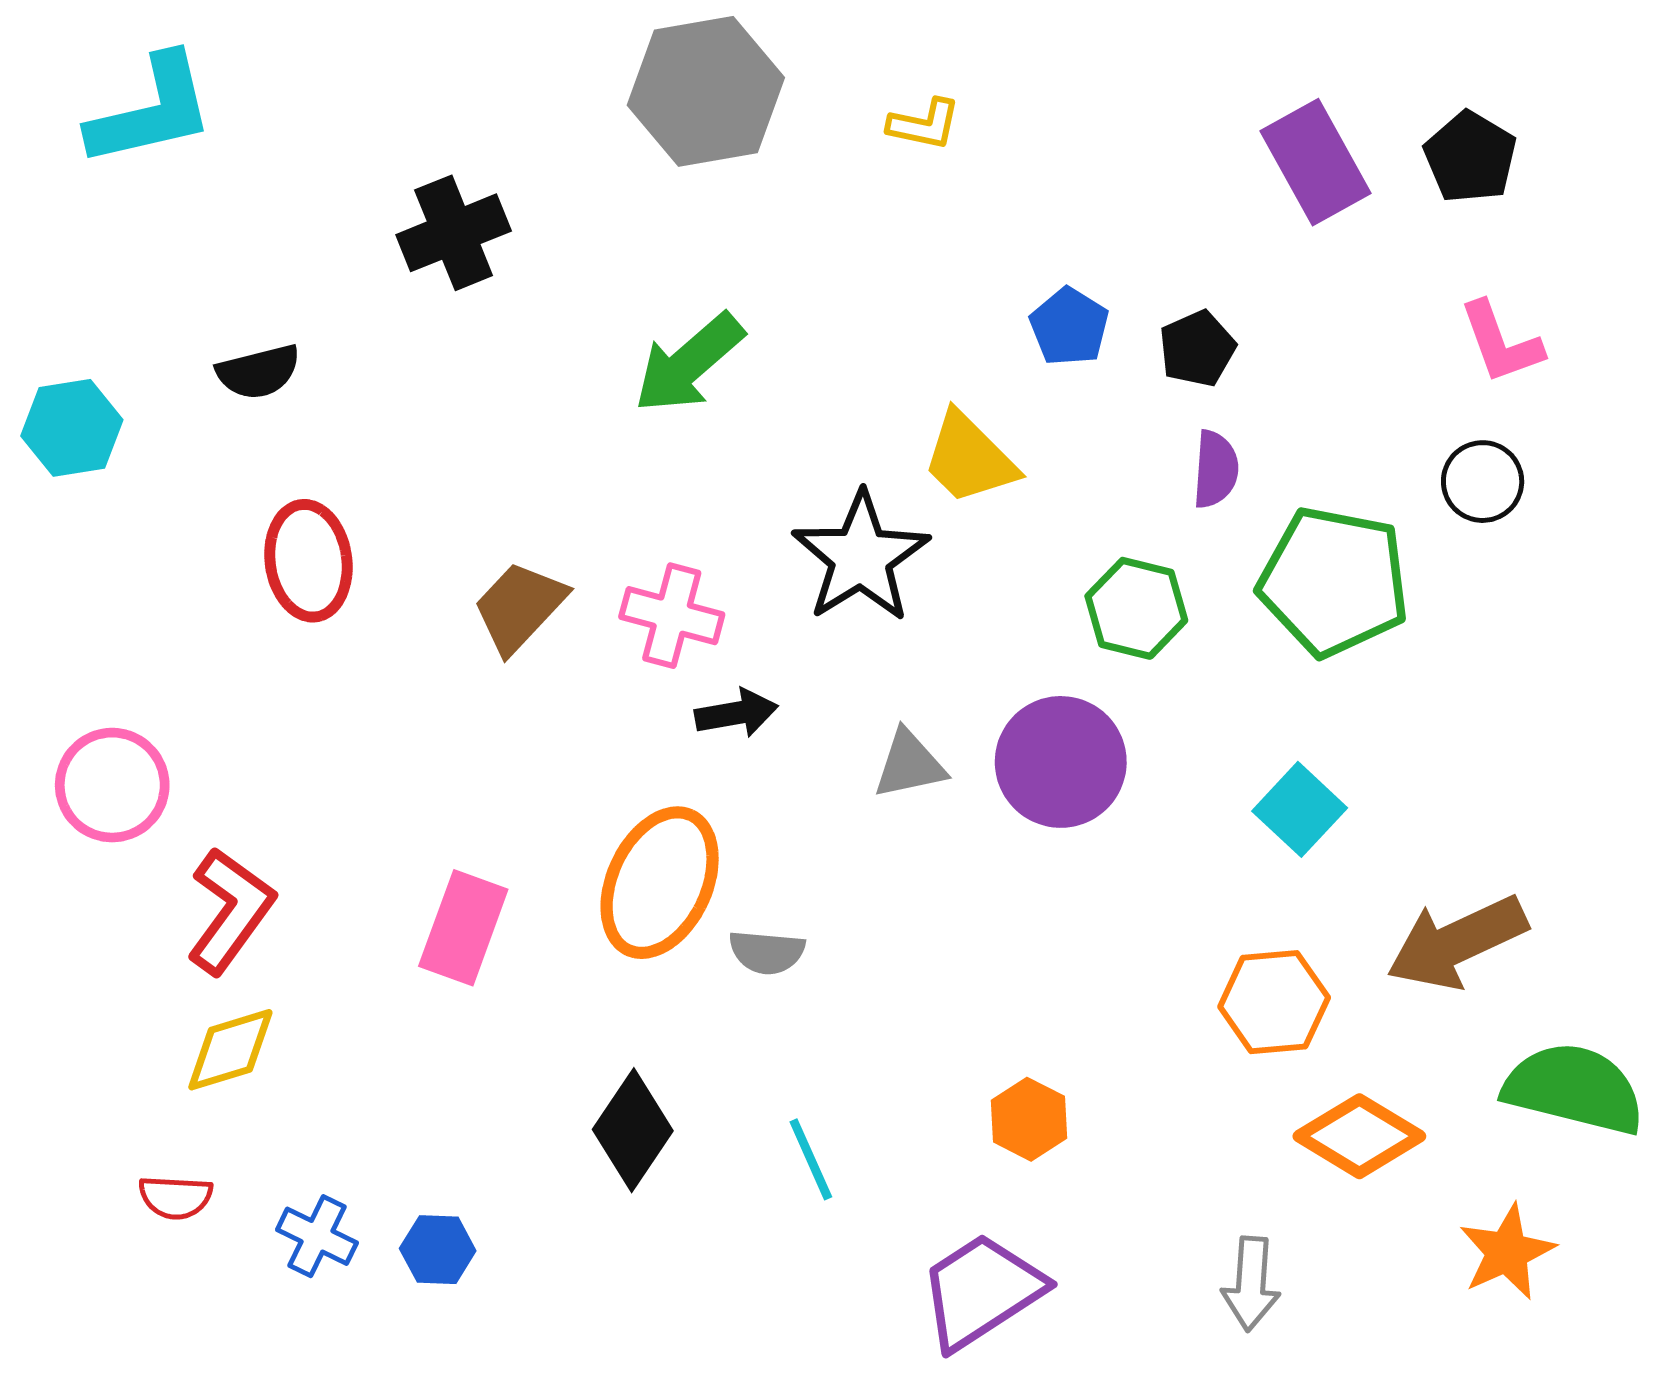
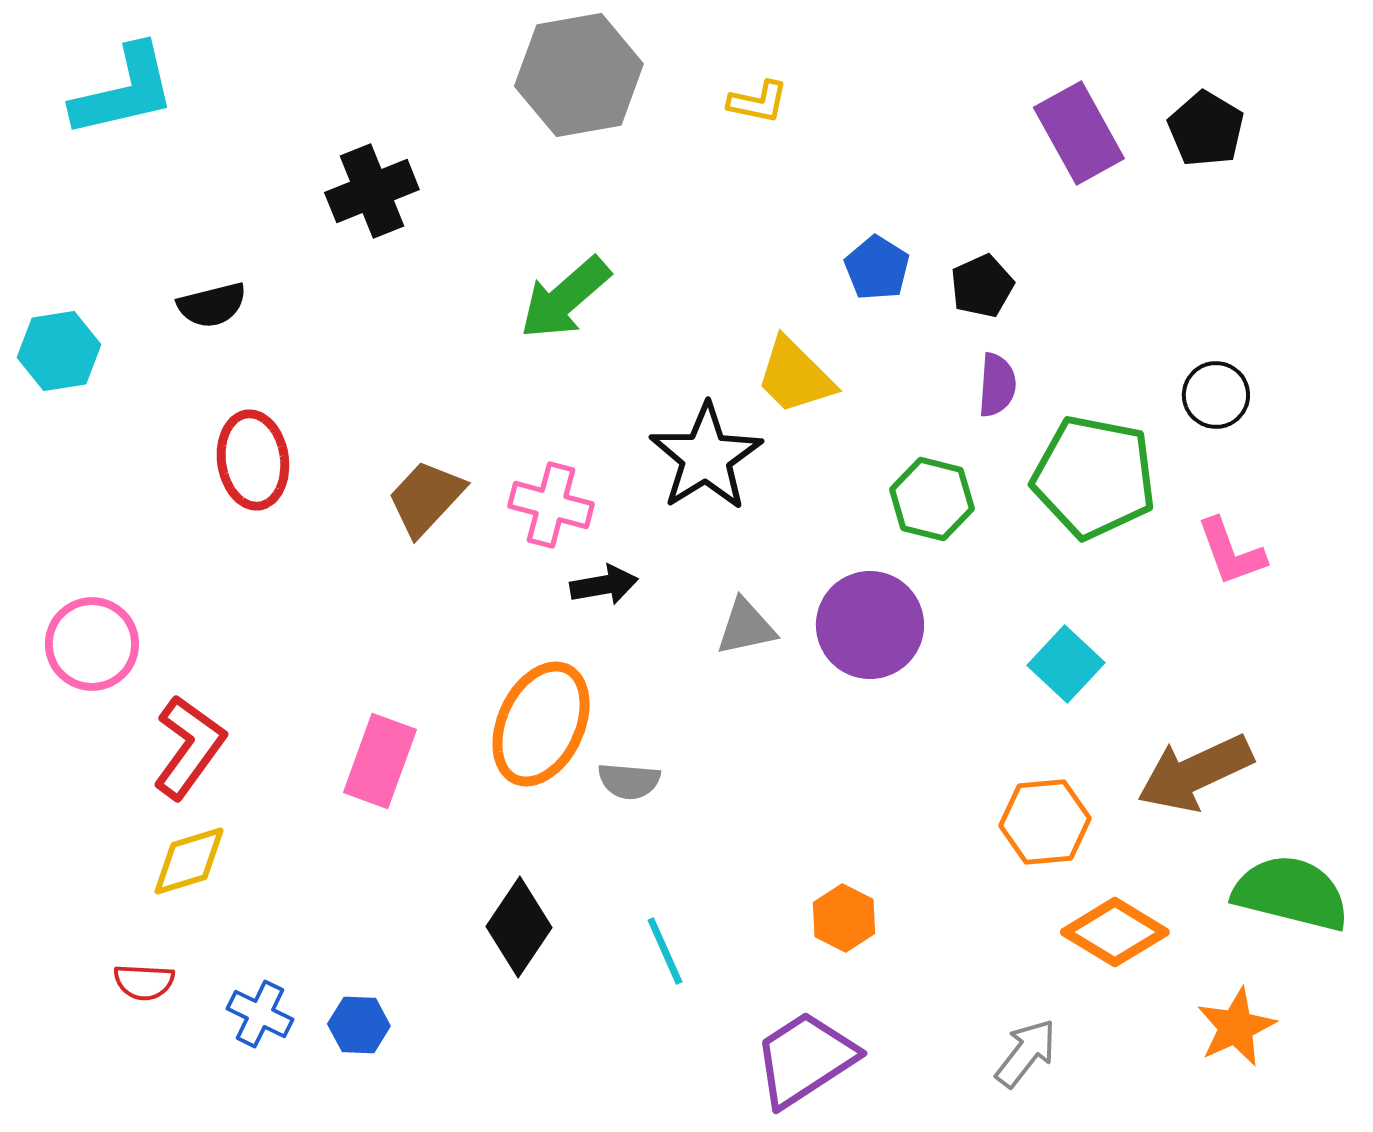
pink L-shape: (1501, 343) -> (1231, 552), moved
gray arrow: (1251, 1284) -> (1026, 1053), turned -146

